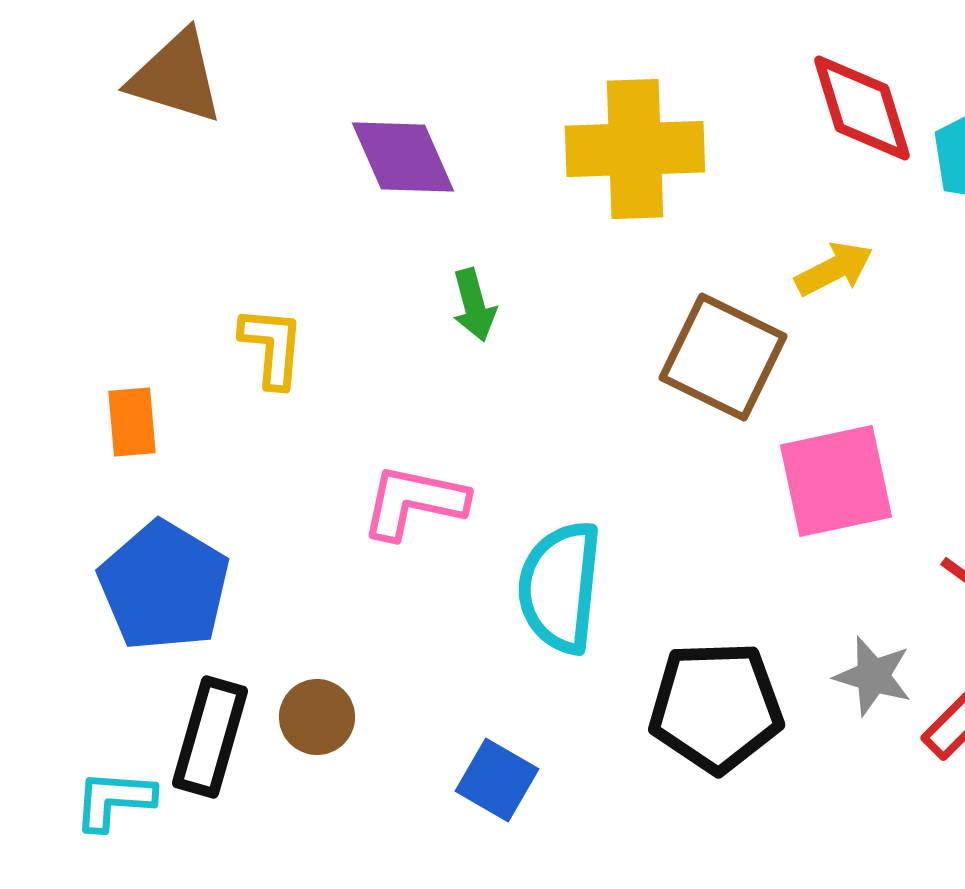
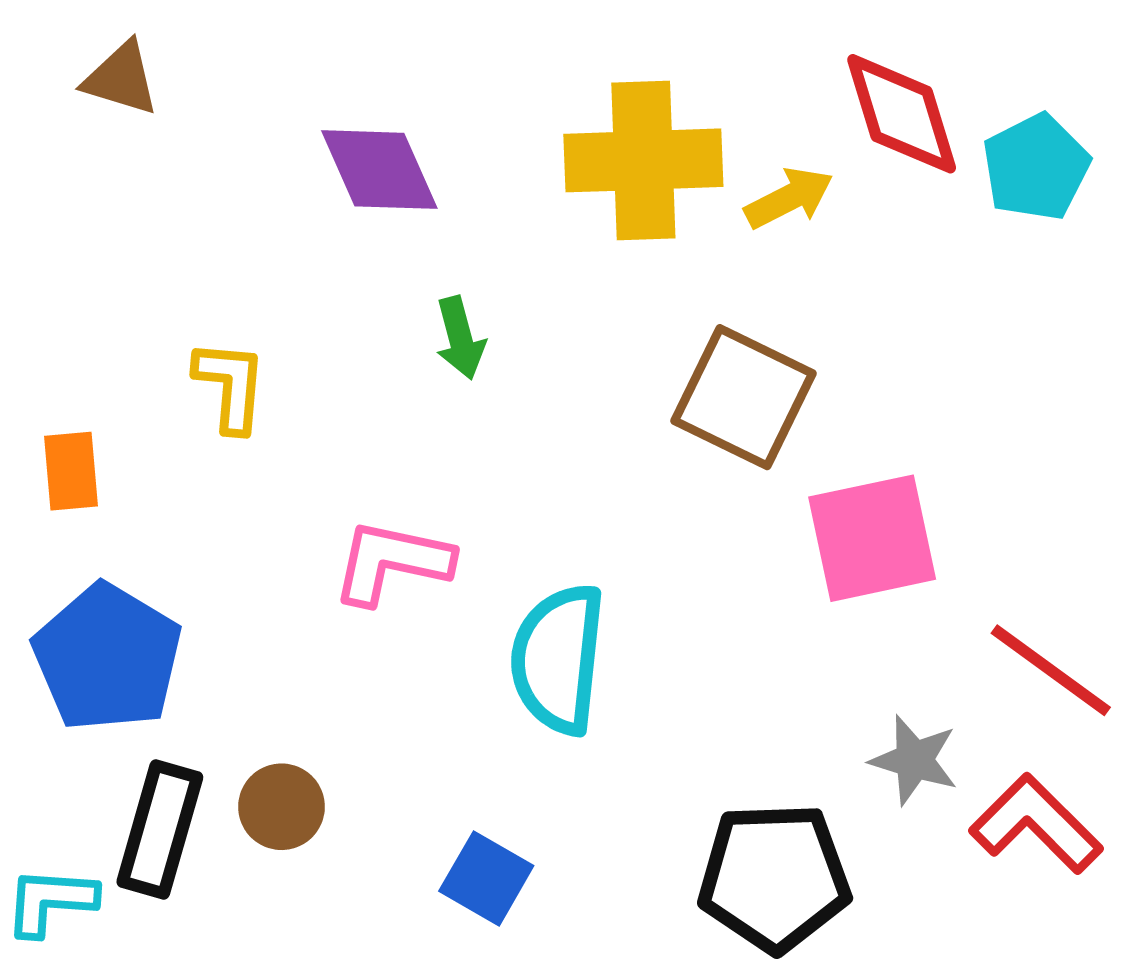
brown triangle: (176, 77) -> (121, 79), size x0.7
yellow arrow: (834, 269) -> (789, 198), moved
black pentagon: (716, 707) -> (774, 877), moved

